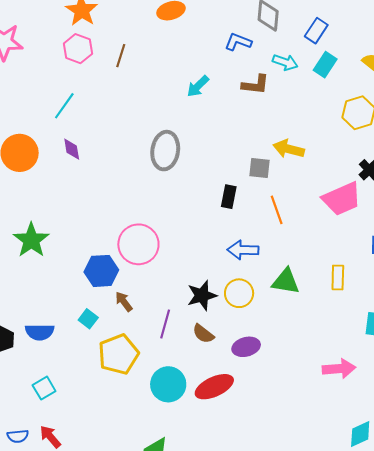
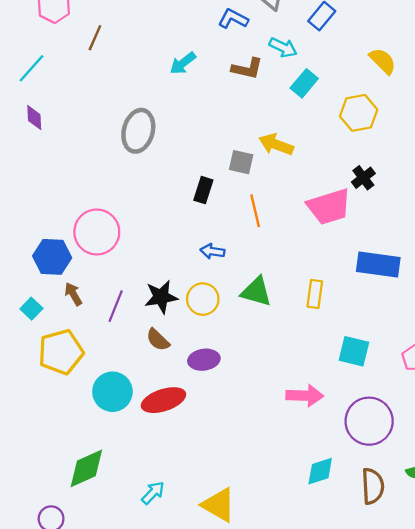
brown line: (121, 56) -> (95, 38), moved
cyan rectangle: (325, 65) -> (304, 83), moved
blue arrow: (243, 250) -> (212, 251), size x0.7
purple line: (165, 324) -> (116, 306), moved

